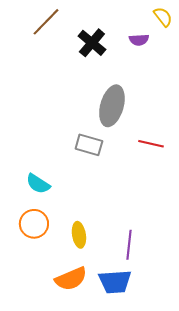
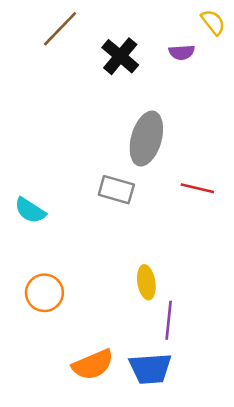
cyan semicircle: (38, 184) -> (30, 210), moved
yellow ellipse: (79, 235) -> (146, 282), moved

